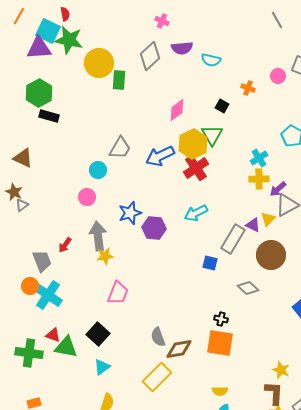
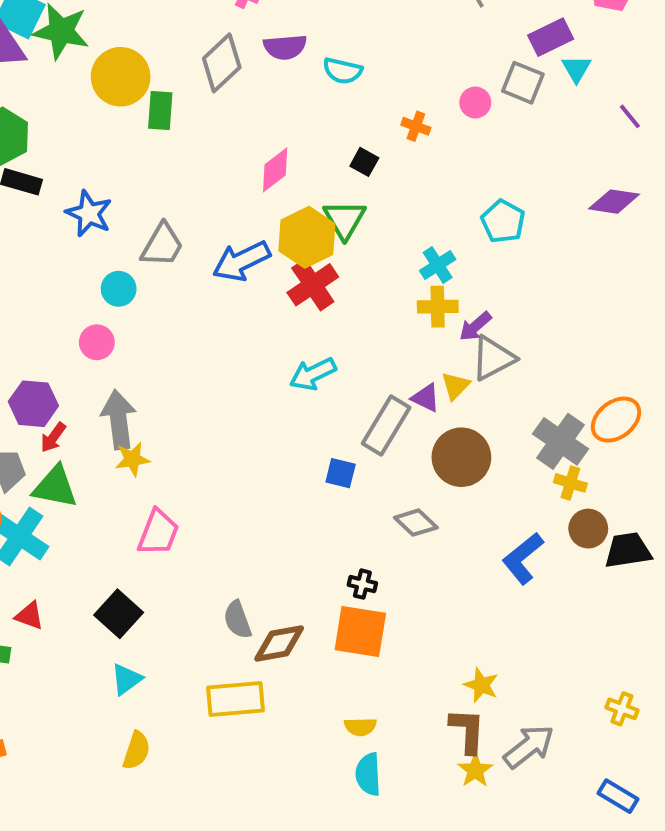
blue star: (130, 213) -> (89, 213), moved, turned -30
purple hexagon: (154, 228) -> (33, 404), moved
green triangle: (66, 347) -> (55, 487), moved
yellow rectangle: (157, 377) -> (236, 699), turned 40

